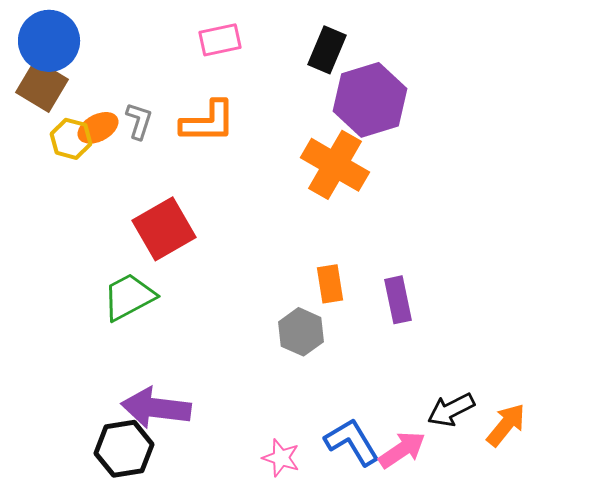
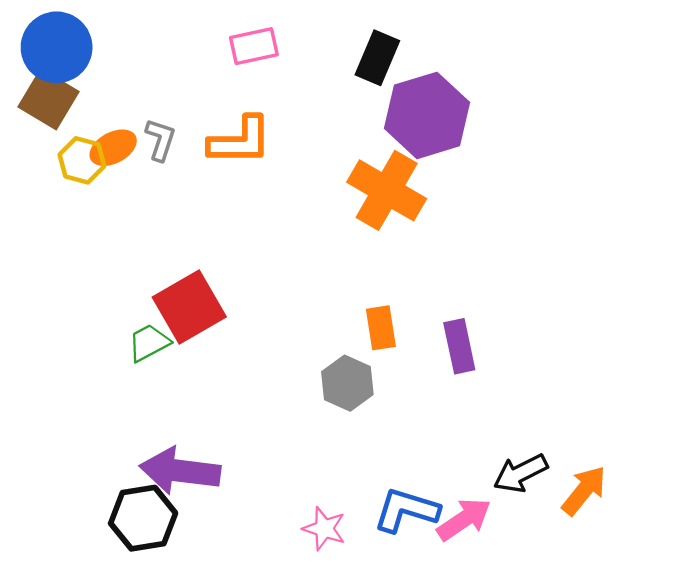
red square: (164, 229) -> (189, 307), moved
green trapezoid: (129, 297) -> (149, 343), size x0.7
blue L-shape: (352, 442) -> (406, 510), turned -42

